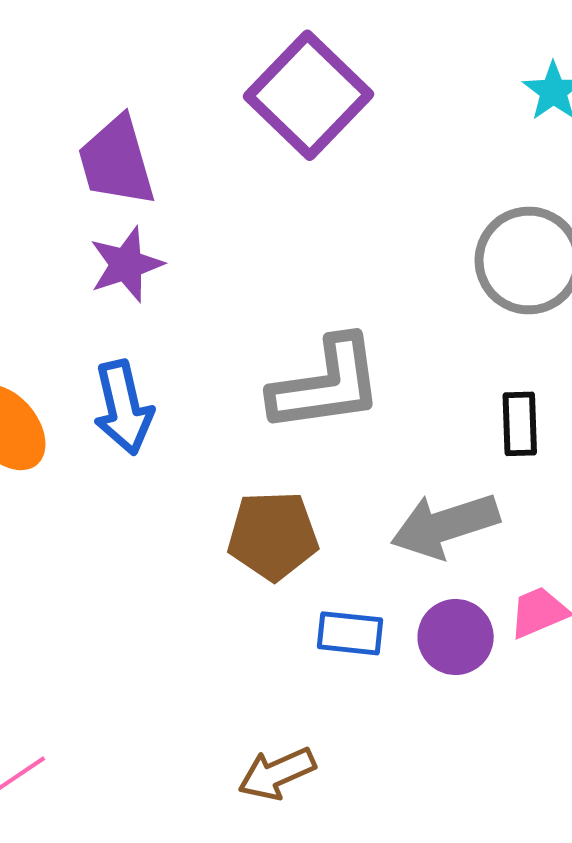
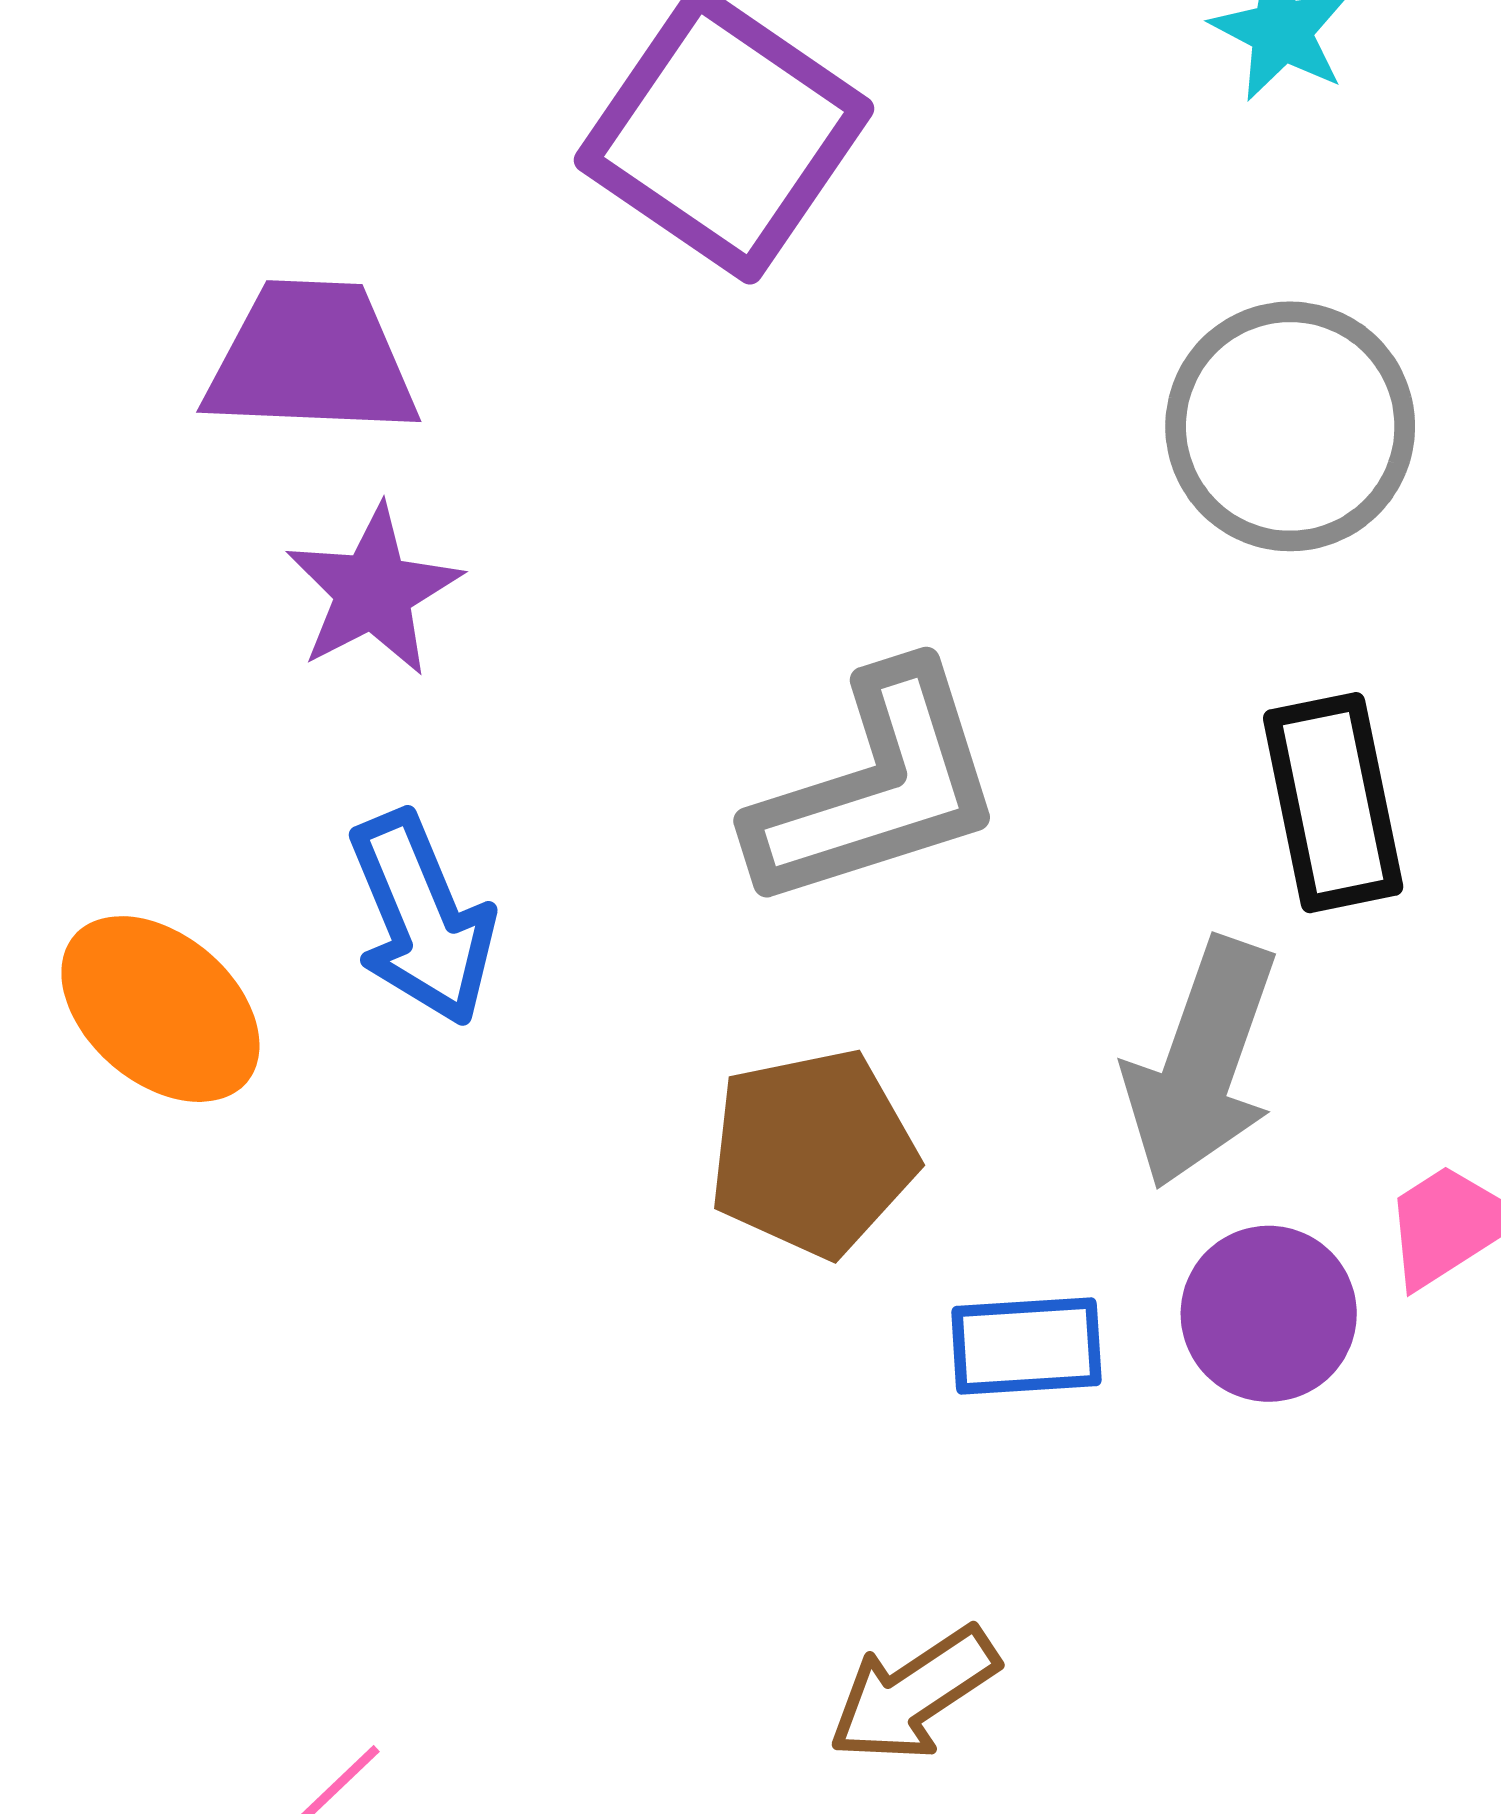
purple trapezoid: (116, 161) -> (311, 359), turned 118
black rectangle: (520, 424) -> (1333, 803), size x1.4
gray arrow: (445, 525) -> (1201, 1063), turned -43

